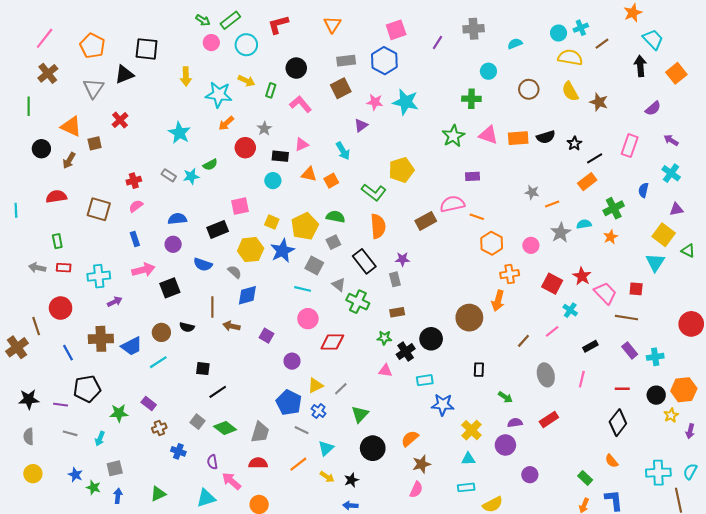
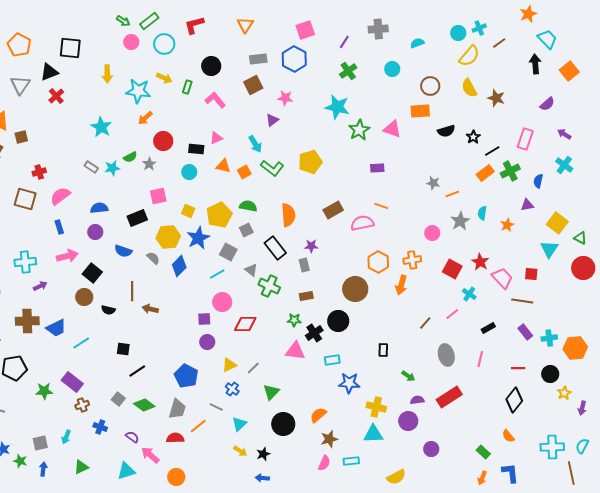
yellow semicircle: (570, 57) -> (469, 56), turned 120
green cross: (471, 99) -> (348, 71), moved, turned -36
cyan star: (406, 102) -> (337, 107), moved
red cross: (120, 120) -> (56, 96), moved
gray star: (264, 129) -> (149, 164), moved
orange rectangle: (518, 138) -> (420, 111), moved
red cross: (134, 181) -> (39, 172), moved
green L-shape: (374, 192) -> (272, 168), moved
pink semicircle: (452, 204) -> (362, 223), moved
pink semicircle: (136, 206) -> (60, 196), size x1.5
green cross: (614, 208) -> (510, 171), moved
purple triangle: (676, 209) -> (527, 205), moved
cyan semicircle: (584, 224) -> (482, 213), turned -72
orange hexagon: (492, 243) -> (378, 262), moved
black square: (170, 288) -> (92, 273), turned -30
cyan line: (303, 289) -> (217, 274), turned -42
blue diamond: (247, 295) -> (179, 266), moved, turned -30
brown circle: (469, 318) -> (355, 289), moved
red circle: (691, 324) -> (583, 268), moved
brown circle: (161, 332) -> (84, 297), moved
purple square: (267, 336) -> (204, 319), moved, turned -32
pink triangle: (385, 371) -> (295, 351), size x1.5
orange hexagon: (684, 390) -> (575, 348), moved
blue pentagon: (289, 403) -> (186, 376), moved
purple rectangle: (149, 404) -> (72, 382), size x1.5
red rectangle: (549, 419) -> (449, 397), size x1.4
yellow cross: (471, 430) -> (376, 407), turned -30
cyan arrow: (100, 439) -> (66, 437), moved
cyan triangle: (468, 459) -> (373, 434), size x1.5
purple semicircle: (212, 462) -> (132, 437), turned 136
orange line: (298, 464) -> (198, 426), moved
cyan rectangle: (466, 487) -> (351, 461), moved

